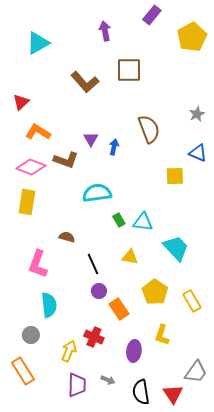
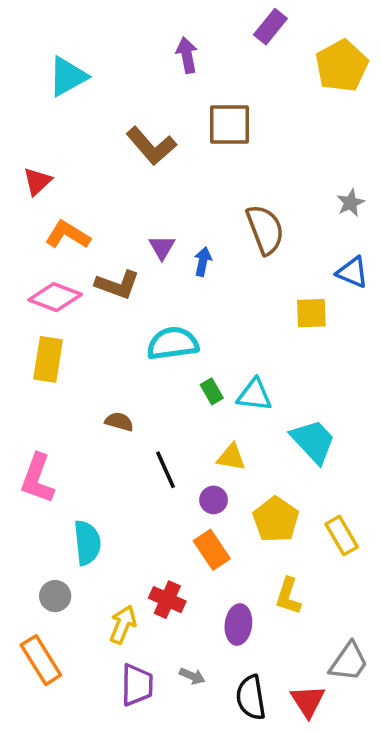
pink L-shape: (38, 264) -> (37, 479), moved
purple circle: (99, 291) -> (214, 500), moved

